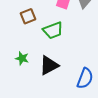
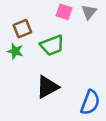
green star: (22, 58) -> (15, 51), moved

